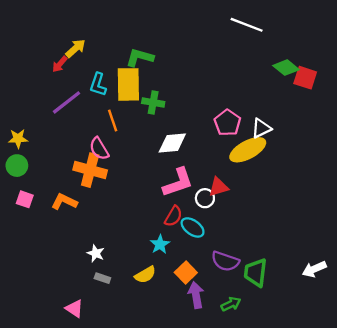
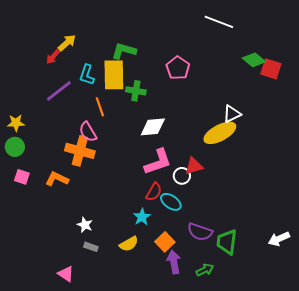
pink pentagon: (227, 123) -> (178, 68), moved

